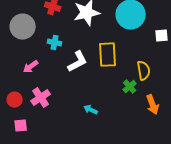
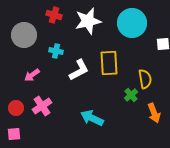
cyan arrow: (91, 110) -> (92, 118), size x1.6
pink square: (21, 126) -> (14, 134), moved

